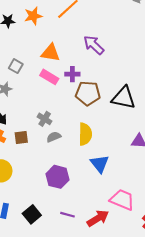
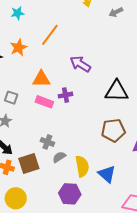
brown pentagon: (88, 93) -> (113, 130), moved
black triangle: (124, 98) -> (117, 91), moved
yellow semicircle: (85, 134) -> (82, 166), moved
brown square: (21, 138) -> (29, 163), size x1.5

